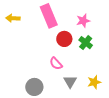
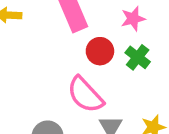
pink semicircle: (56, 64) -> (85, 95), size x1.6

